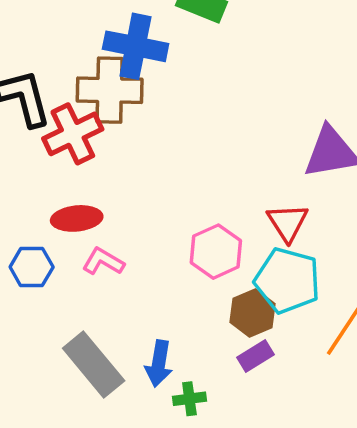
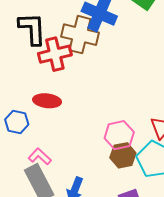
pink L-shape: (103, 262) -> (40, 156), moved
brown hexagon: (252, 313) -> (123, 155), moved

